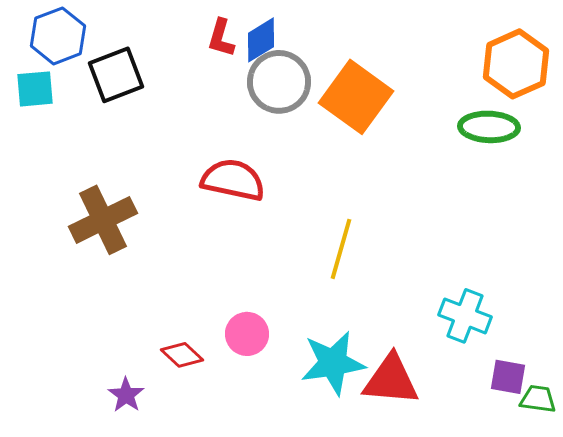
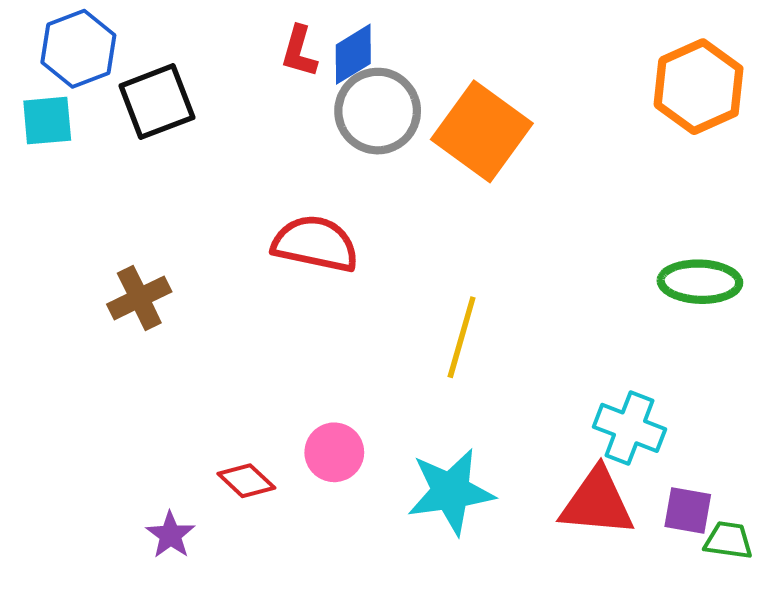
green ellipse: (489, 127) -> (700, 282), moved
brown cross: (103, 220) -> (139, 298), size x0.7
red triangle: (391, 380) -> (597, 502), moved

